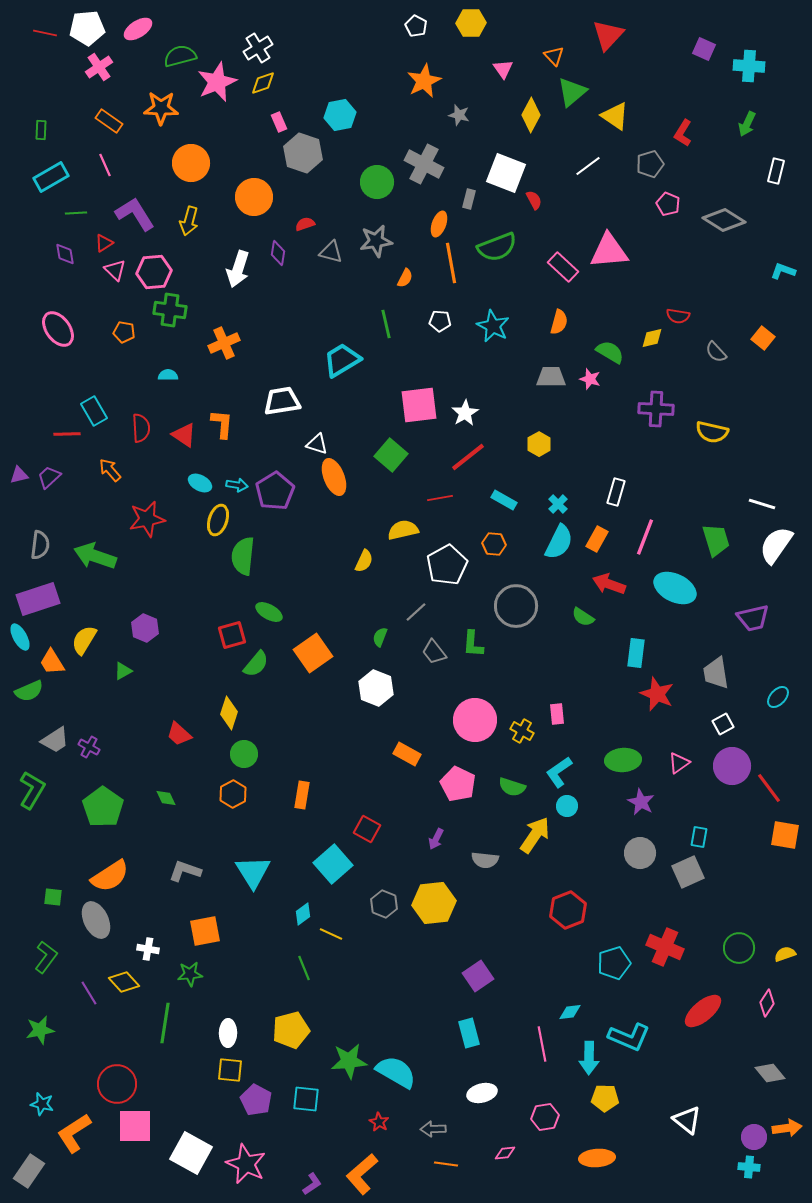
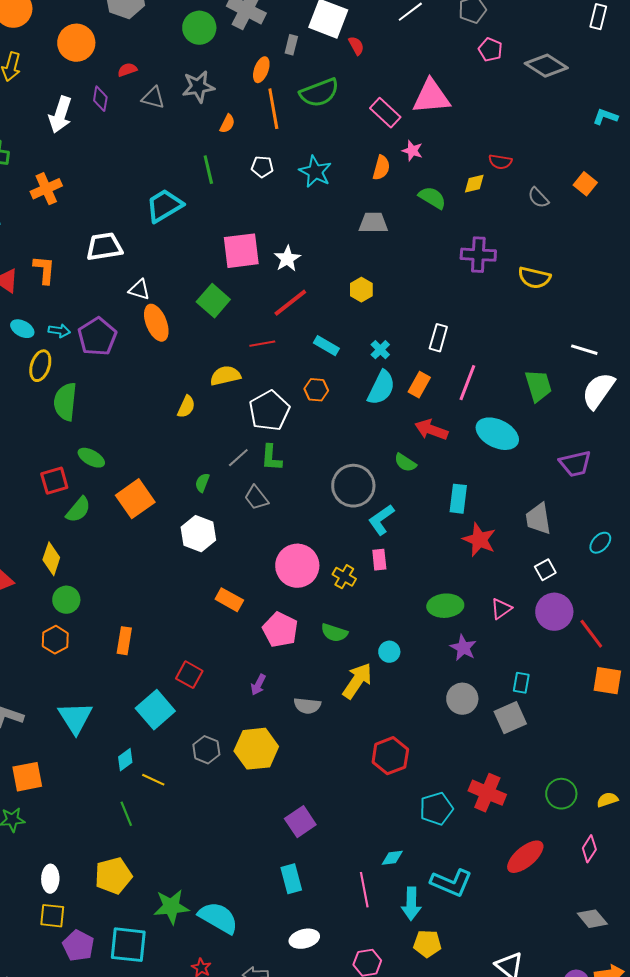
pink star: (590, 379) -> (412, 151), moved
gray circle: (516, 606) -> (353, 486), moved
green L-shape: (473, 644) -> (271, 458), moved
cyan L-shape: (559, 772) -> (381, 520), moved
cyan square: (306, 1099) -> (128, 945), size x1.4

